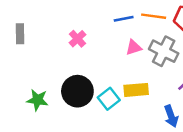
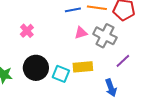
pink cross: (77, 39) -> (27, 31), moved
cyan square: (109, 99) -> (61, 74), turned -30

